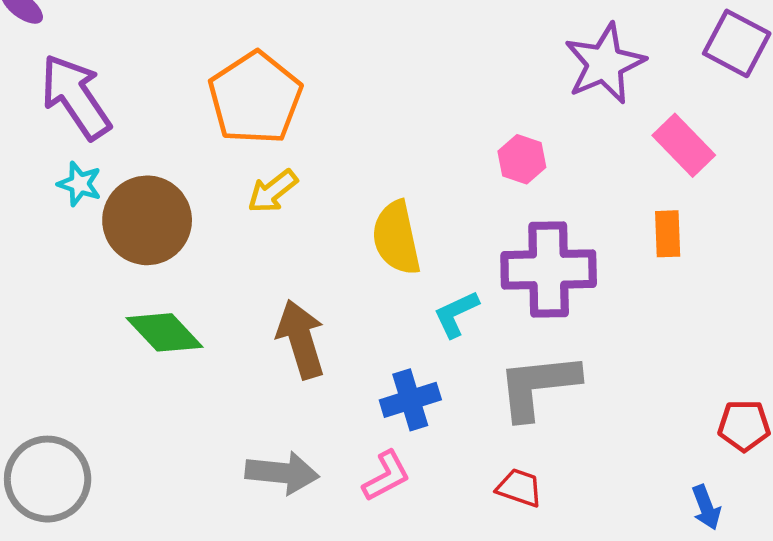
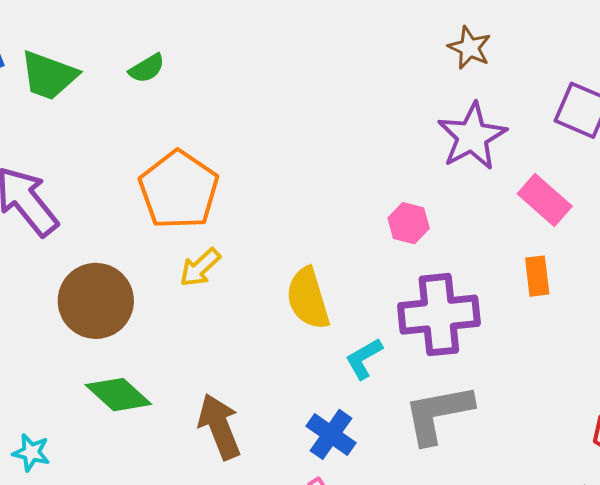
cyan star: (80, 184) -> (31, 453), moved
brown arrow: (301, 339) -> (219, 426), moved
blue cross: (410, 400) -> (331, 434), turned -33

